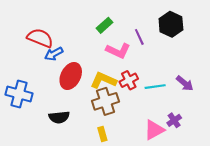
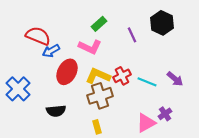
pink L-shape: (118, 51) -> (90, 47), moved
cyan line: (155, 87) -> (147, 82), turned 30
blue cross: (19, 94) -> (18, 89), turned 30

